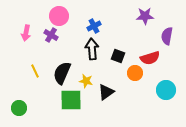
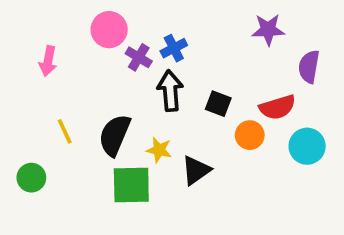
purple cross: (51, 35) -> (139, 57), moved
cyan circle: (166, 90) -> (307, 146), moved
green circle: (19, 108) -> (31, 178), moved

